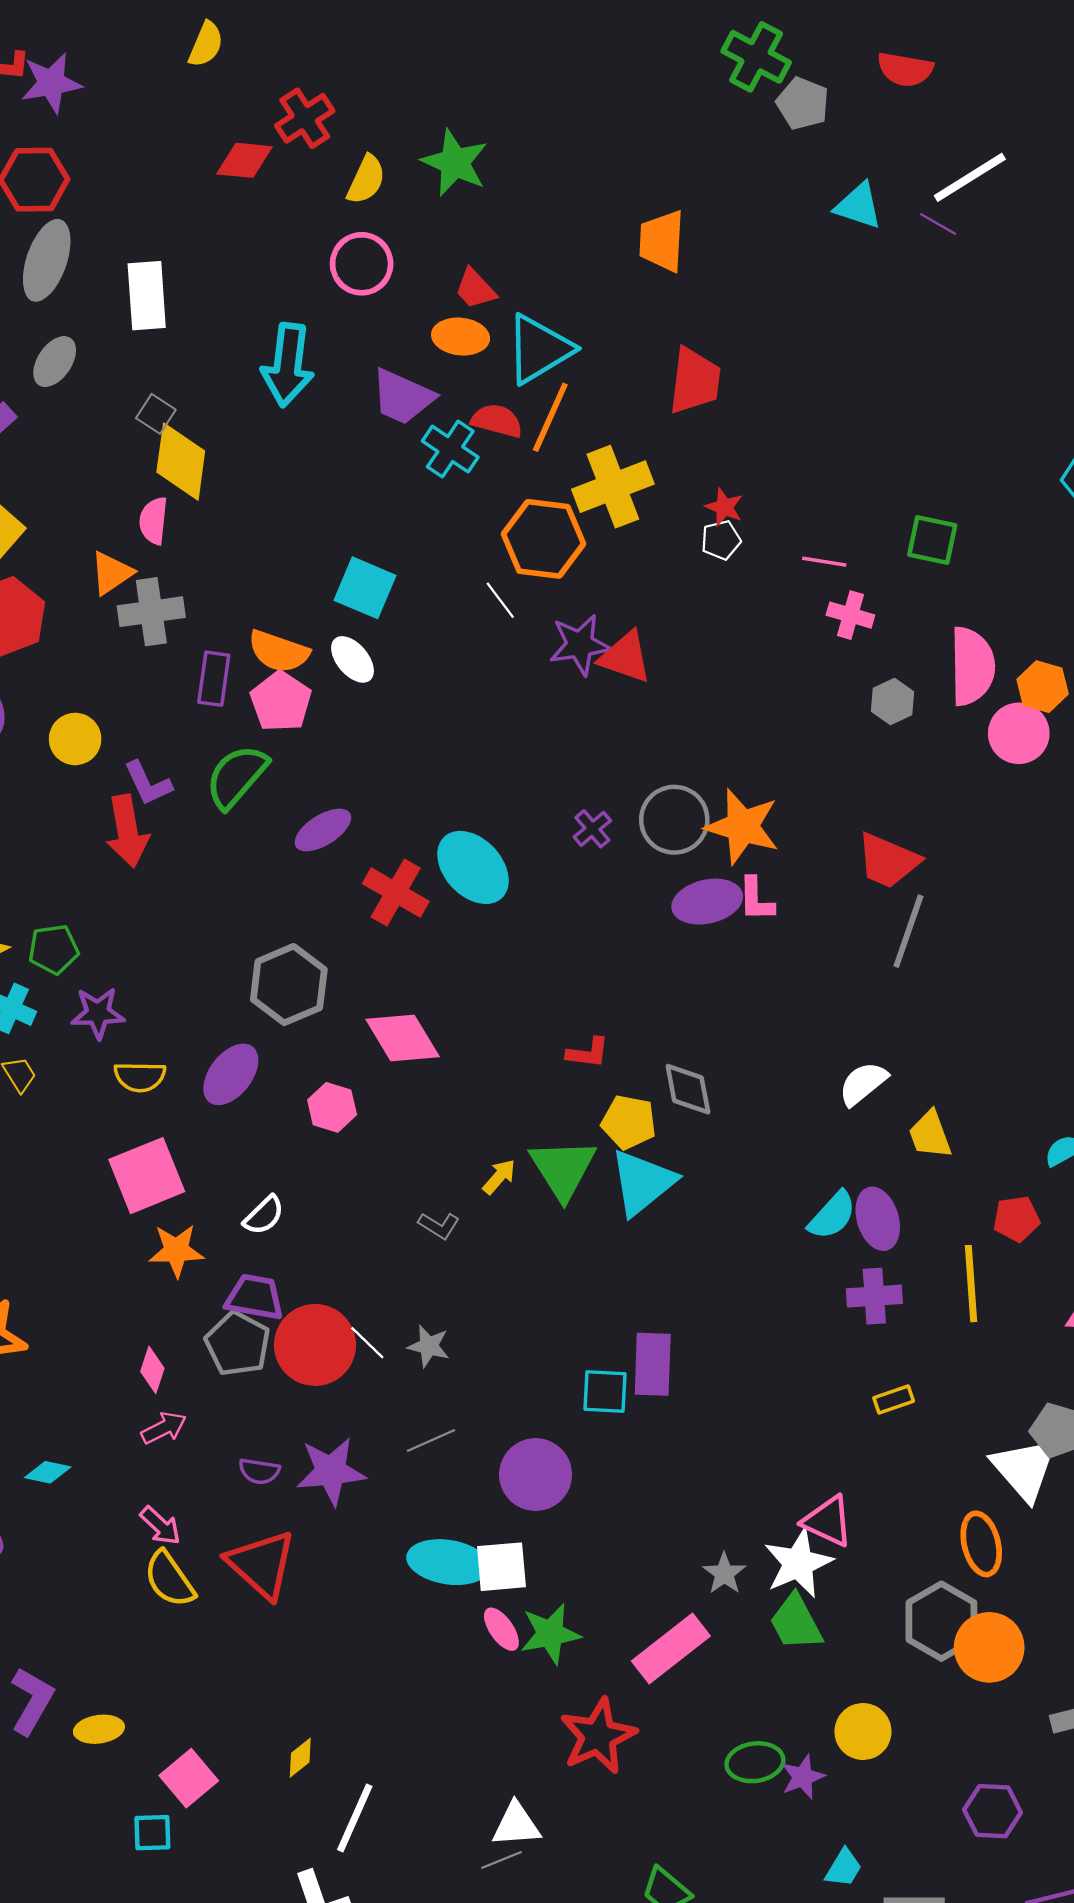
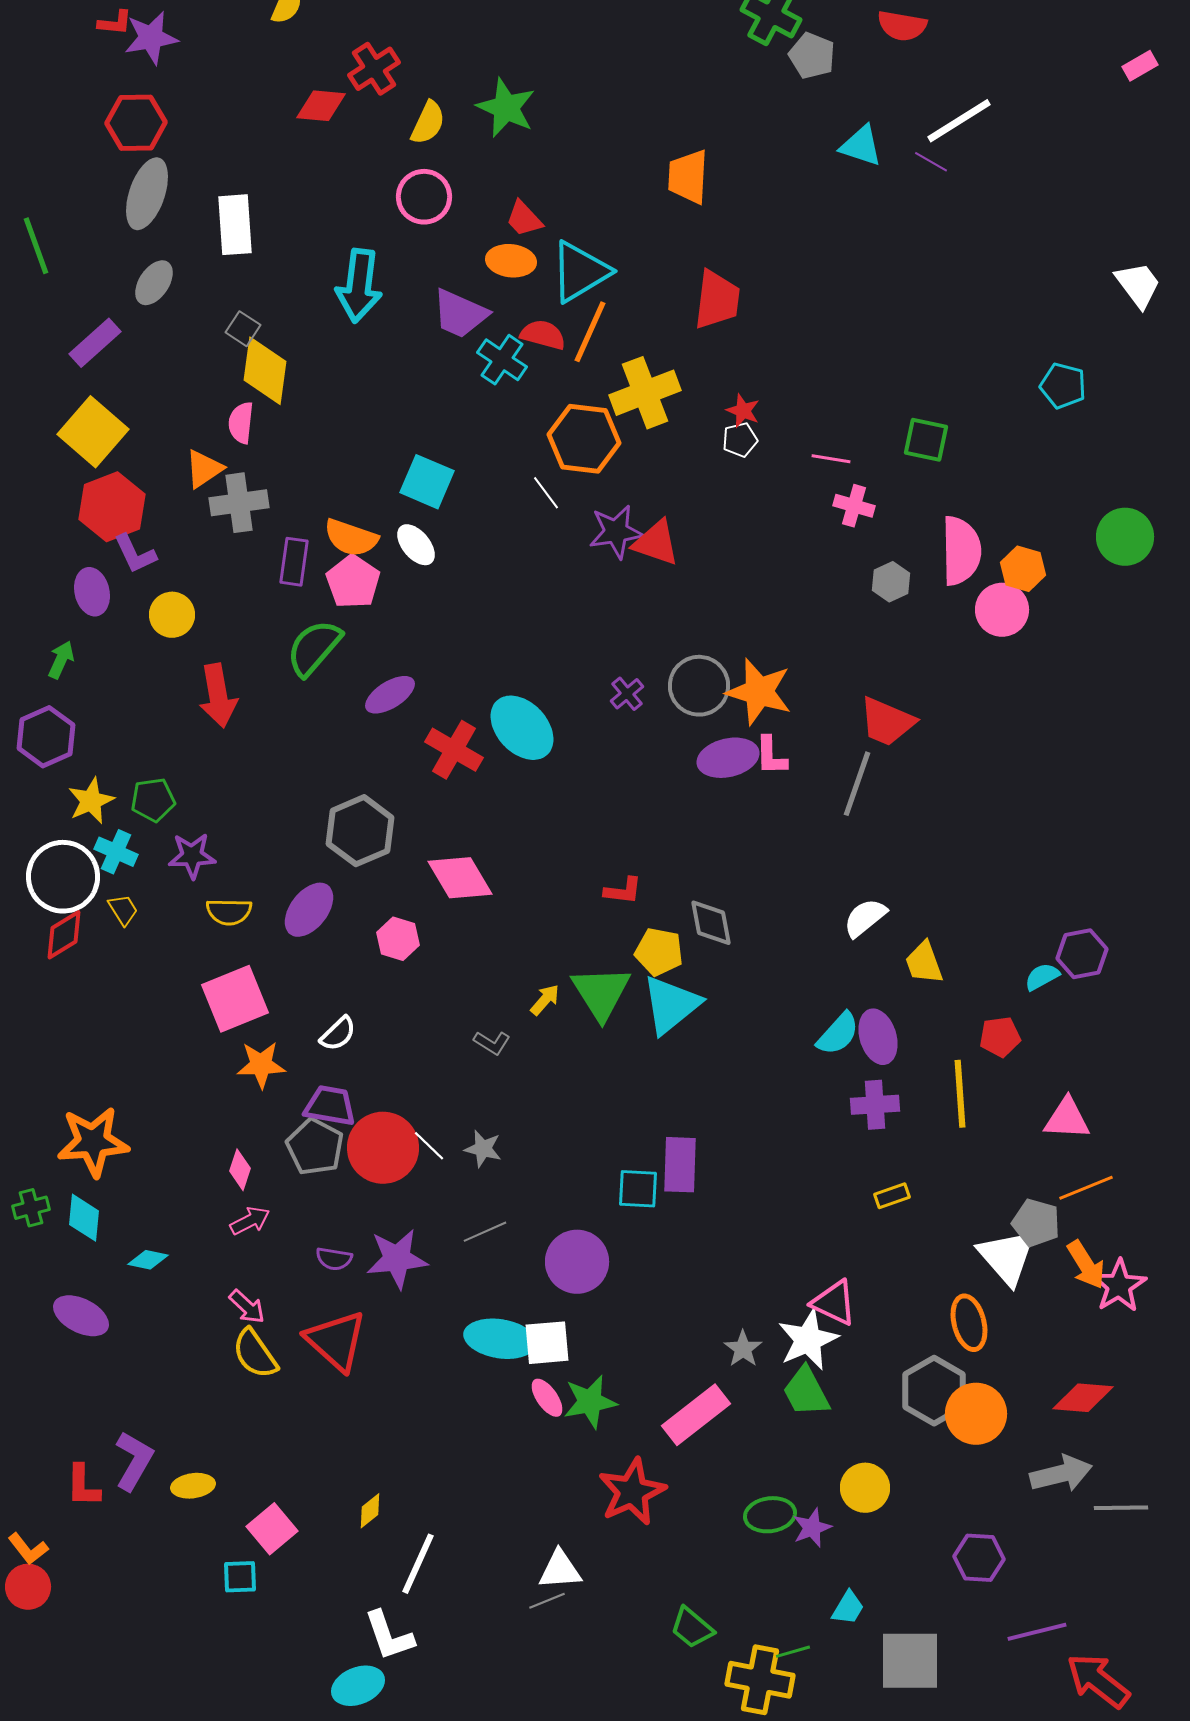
purple L-shape: (148, 783) -> (135, 554), moved
gray line: (908, 931) -> (857, 784), moved

